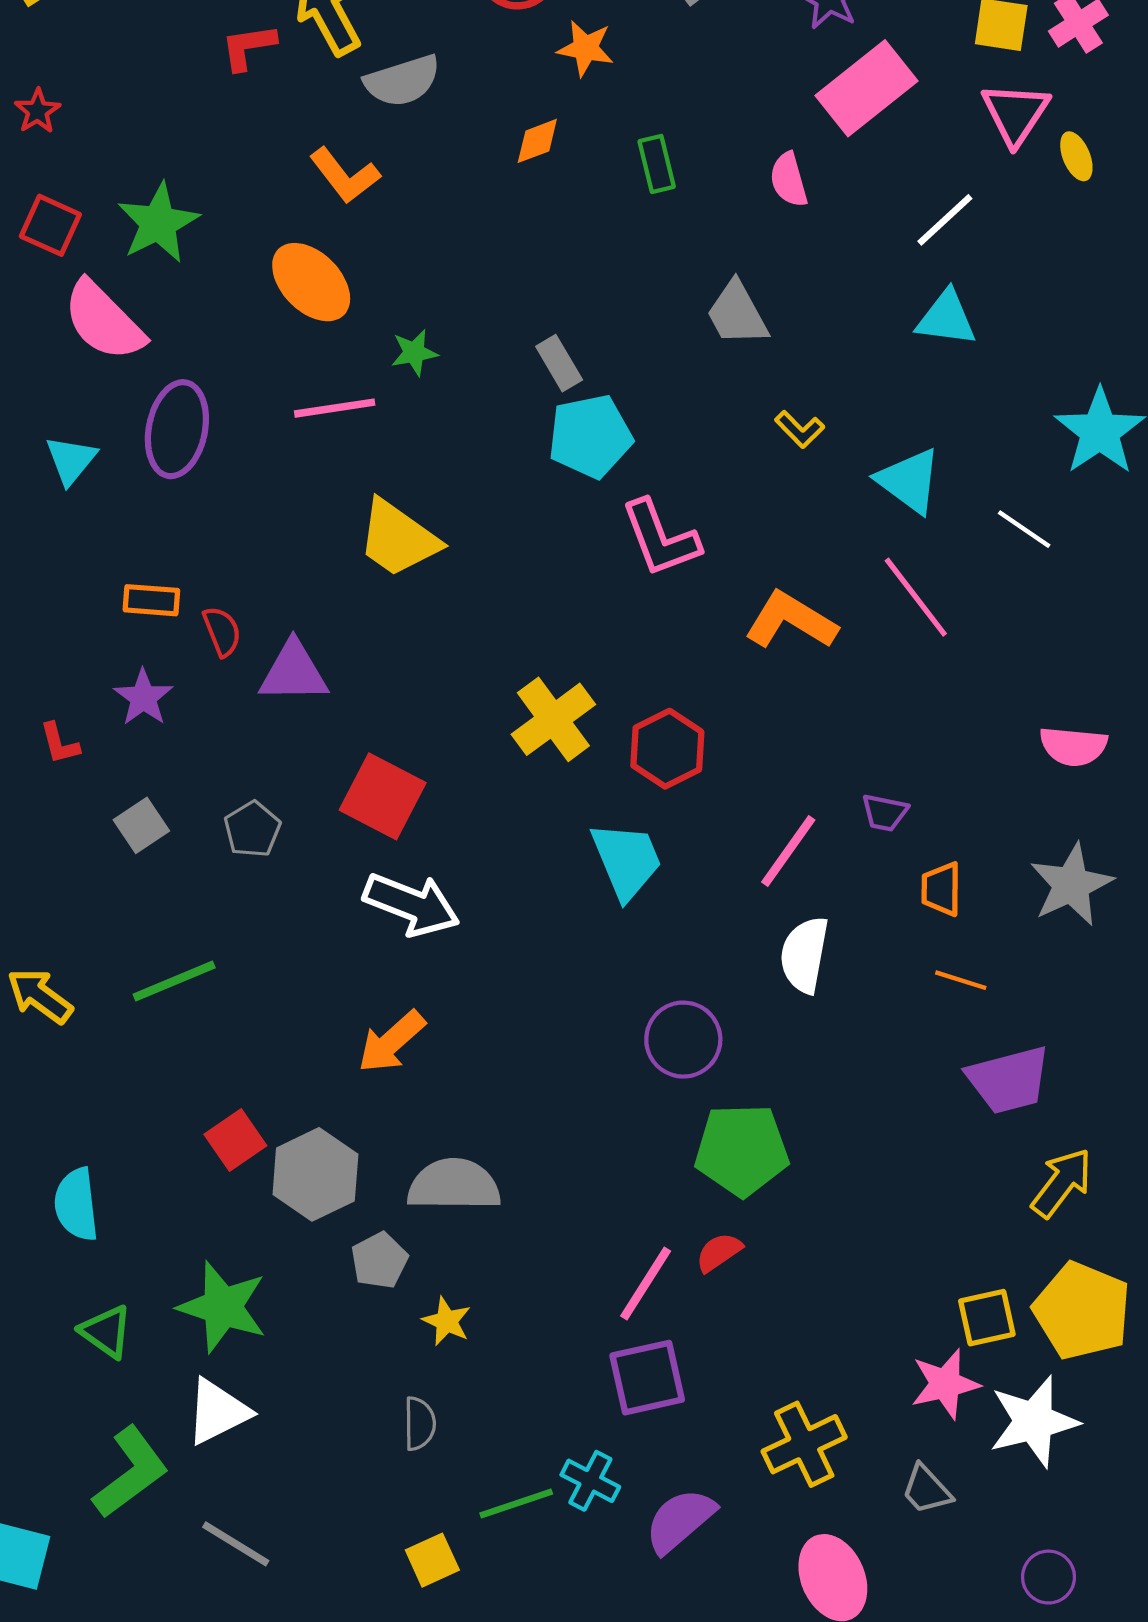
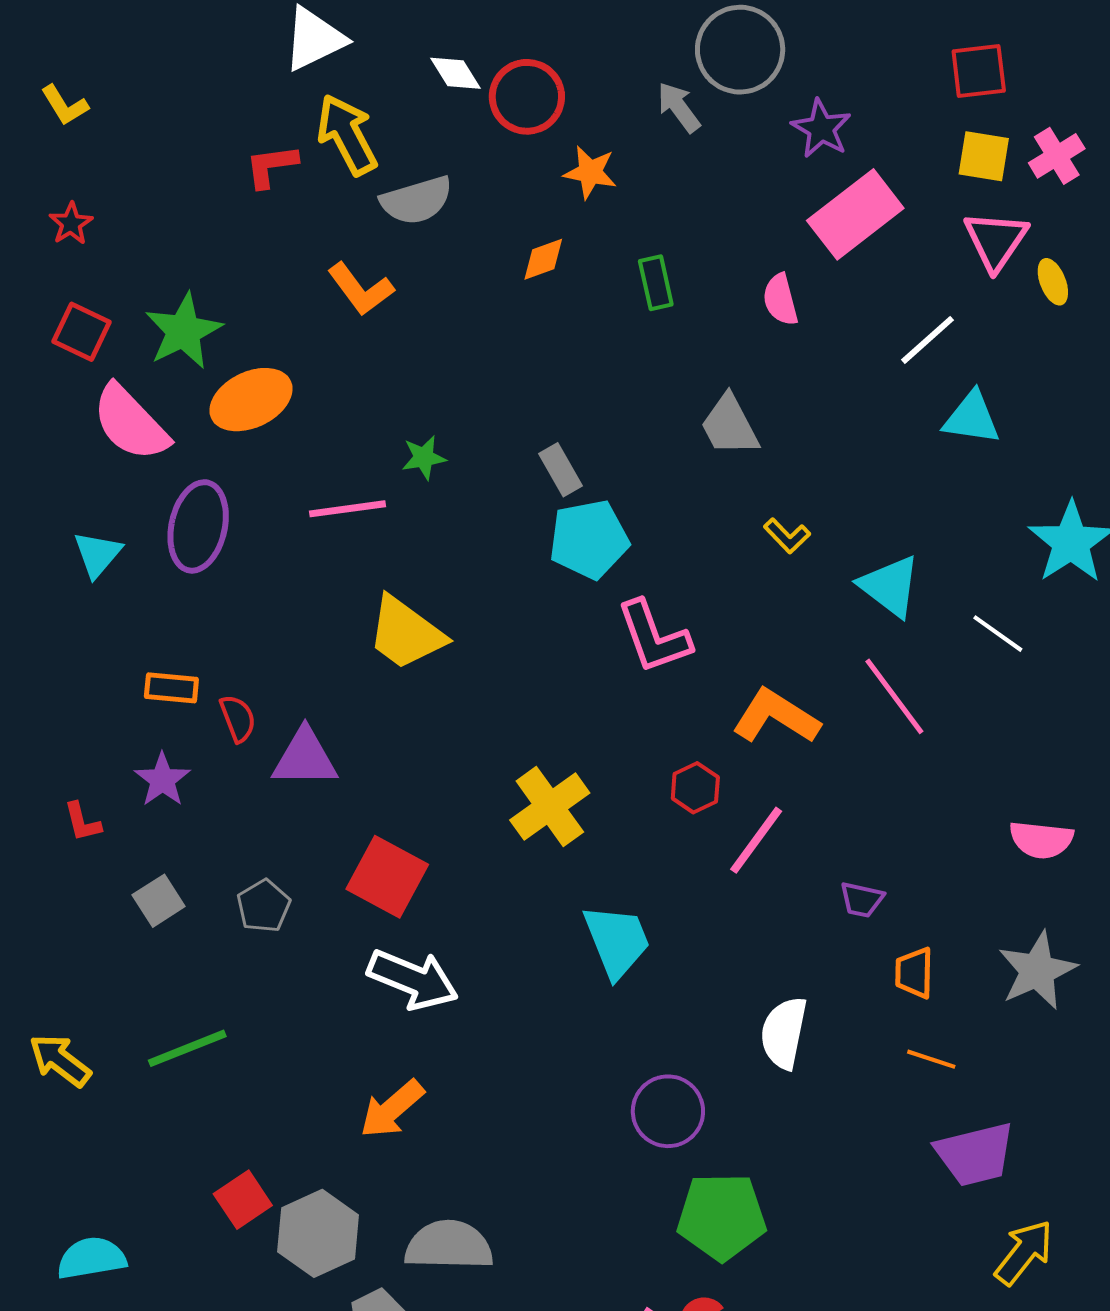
orange ellipse: (311, 282) -> (251, 400), moved, turned -72
cyan triangle: (946, 318) -> (972, 418), moved
red hexagon: (667, 749) -> (695, 788), moved, size x0.7
pink line: (788, 851) -> (756, 840), moved
cyan semicircle: (76, 1204) -> (91, 1258), turned 86

